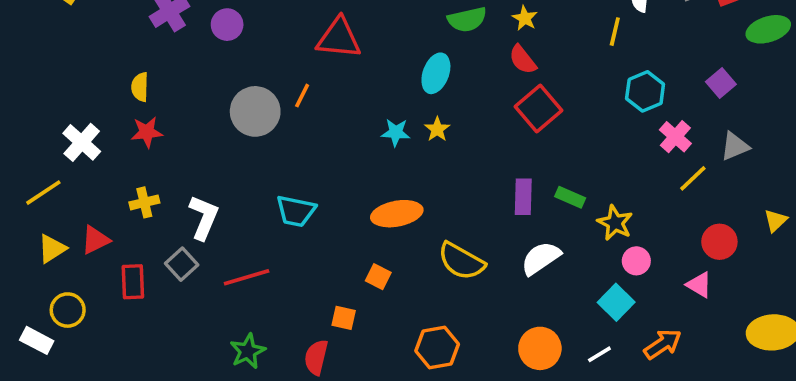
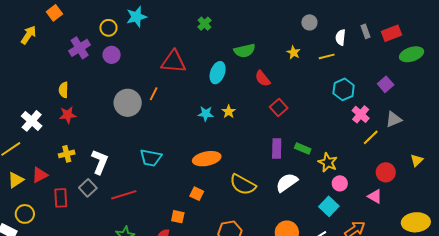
yellow star: (525, 18) -> (294, 52), moved
yellow line: (615, 32) -> (327, 56), turned 63
red semicircle: (523, 60) -> (263, 79), moved
cyan ellipse: (436, 73) -> (218, 73), moved
red square: (538, 108) -> (279, 108), moved, size x0.7

